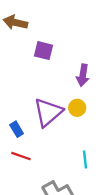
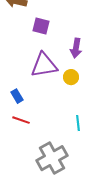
purple triangle: (48, 112) -> (44, 65), moved, turned 32

